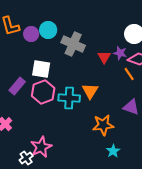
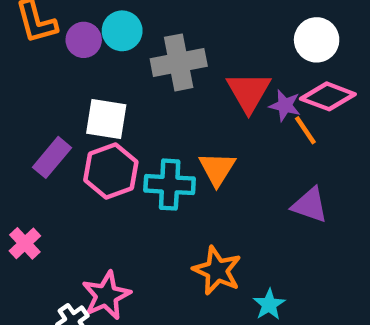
gray cross: (73, 44) -> (179, 62), turned -35
purple star: (120, 53) -> (285, 105), moved
red triangle: (104, 57) -> (249, 92), size x1.5
orange star: (103, 125) -> (217, 271), moved, turned 30

